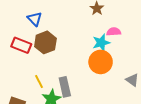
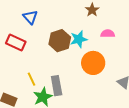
brown hexagon: (45, 42) -> (60, 41), moved
cyan star: (101, 43) -> (79, 39), moved

